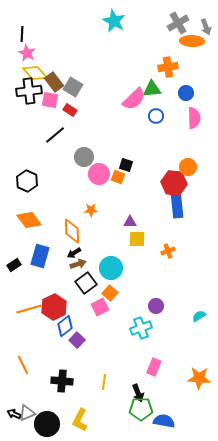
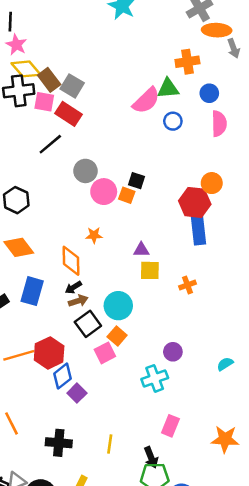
gray arrow: (206, 27) -> (234, 48), moved
red rectangle: (70, 110) -> (68, 114), size x1.5

